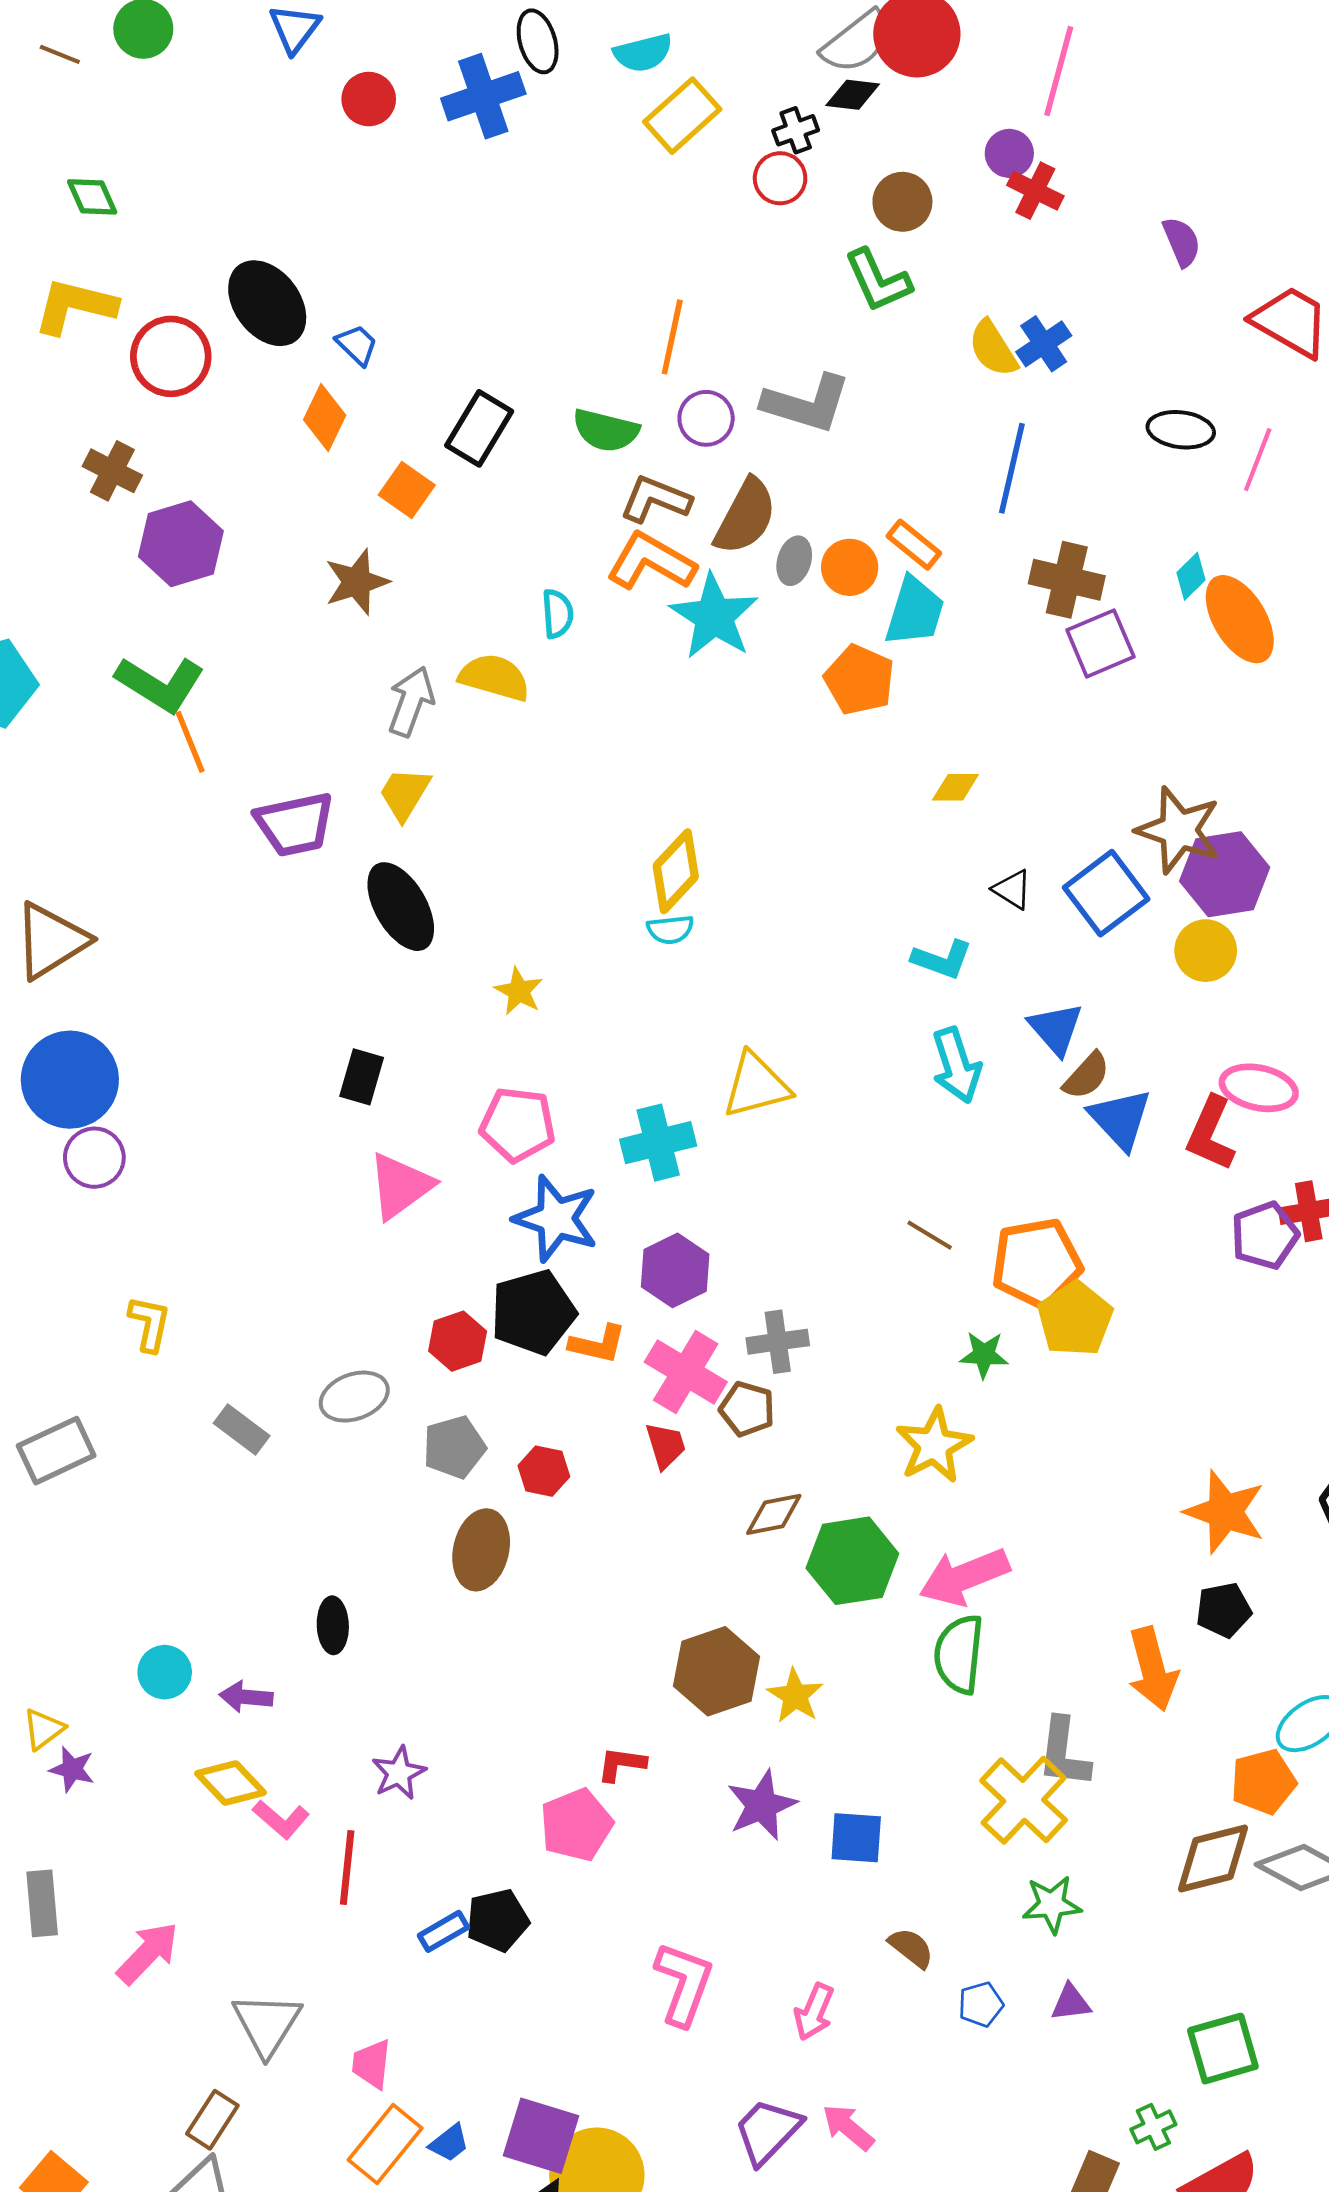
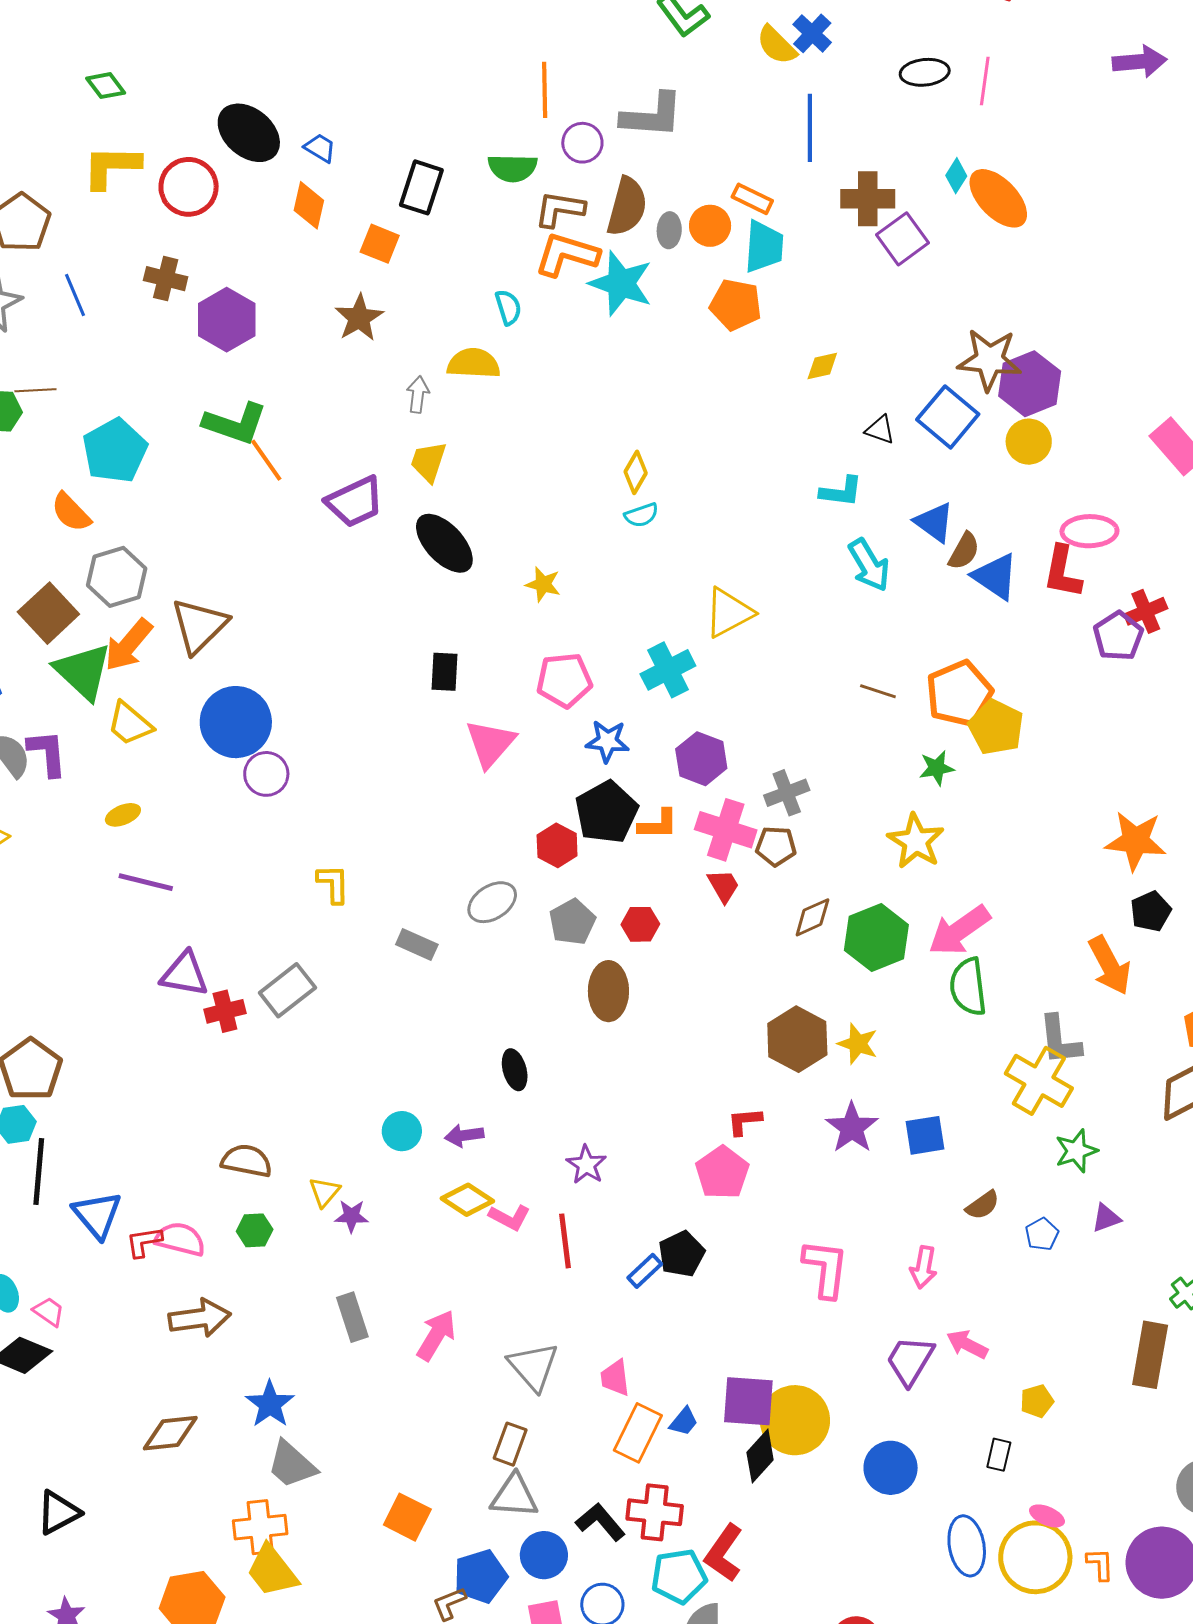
gray arrow: (411, 702) -> (418, 395), size x0.7
yellow diamond: (676, 871) -> (636, 472), size x0.7
blue star: (556, 1219) -> (607, 741), size x0.7
brown semicircle: (911, 1948) -> (983, 1205), turned 120

